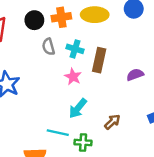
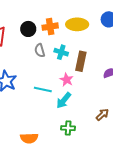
pink star: (73, 77) -> (67, 80), moved
brown arrow: (112, 122) -> (102, 115), moved
cyan line: (58, 133) -> (43, 89), moved

